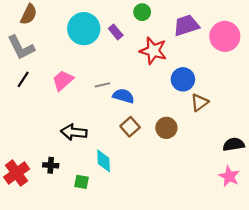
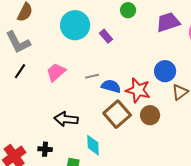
purple rectangle: (116, 32) -> (106, 36), moved
red star: (153, 51) -> (138, 90), moved
brown square: (130, 127) -> (117, 114), size x1.5

